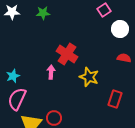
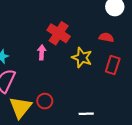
red semicircle: (124, 58) -> (106, 37), moved
red rectangle: (115, 99) -> (113, 65), moved

